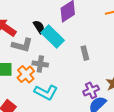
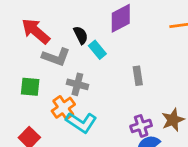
cyan rectangle: (53, 37) -> (97, 50), size x0.6
orange cross: (26, 74) -> (63, 108), moved

